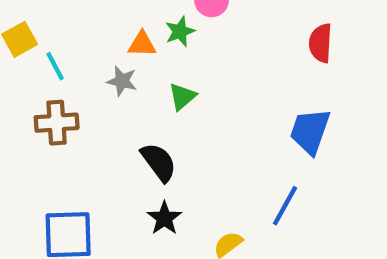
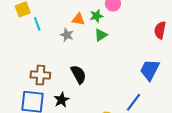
green triangle: (182, 97) -> (101, 35), moved
brown cross: (57, 123) -> (40, 75), moved
black star: (164, 218) -> (62, 100), moved

